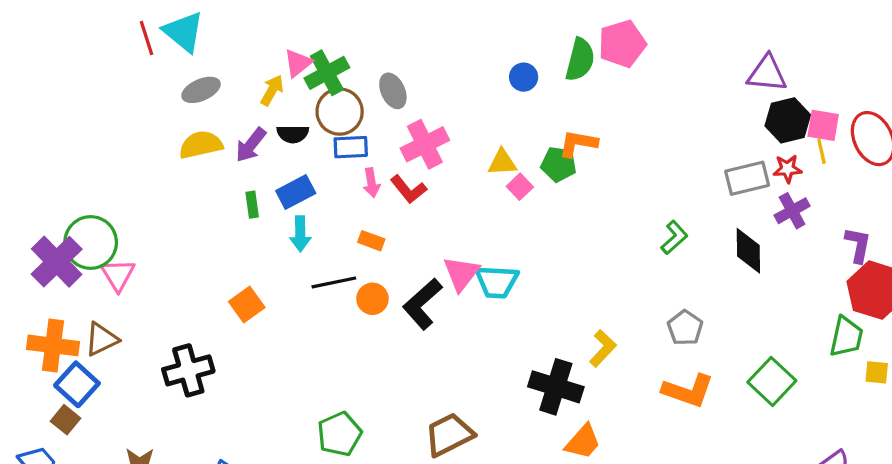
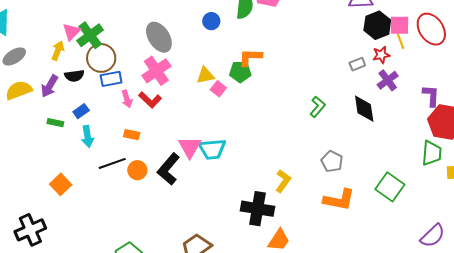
gray ellipse: (393, 91) -> (159, 37), moved, size x1.4
gray rectangle: (747, 178) -> (357, 64), size x0.6
blue rectangle: (296, 192) -> (81, 111), size x0.7
green rectangle: (252, 205) -> (55, 123), turned -63

